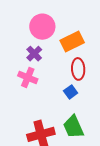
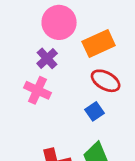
red ellipse: (78, 69) -> (106, 81), turned -60

